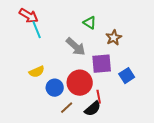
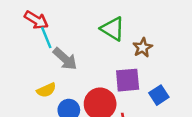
green triangle: (90, 23) -> (113, 29), size x1.5
gray arrow: (76, 47) -> (65, 59), moved

